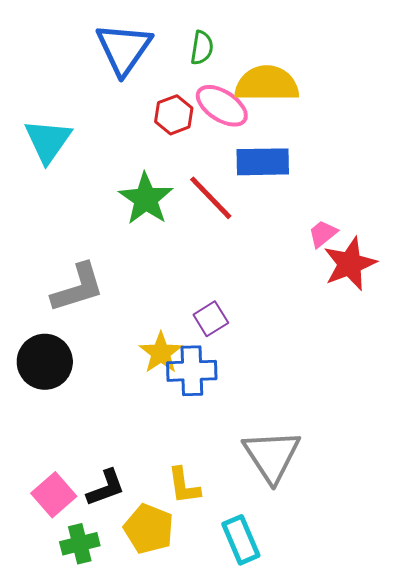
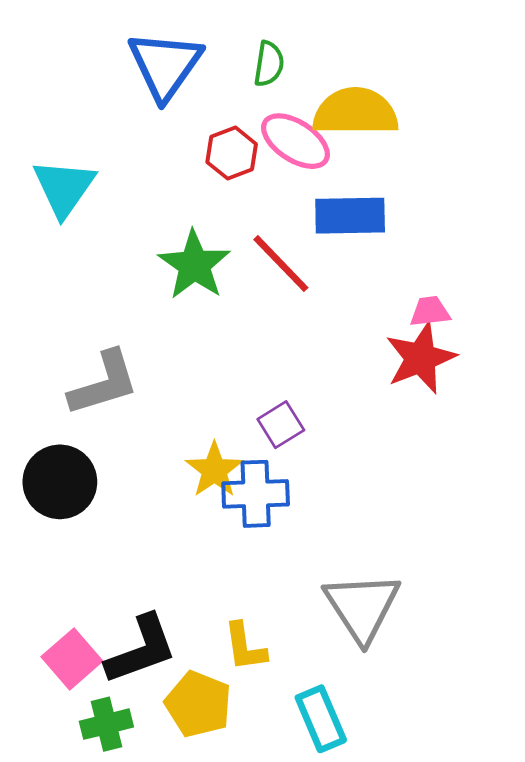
pink trapezoid: (323, 234) -> (430, 311), turned 32
red star: (350, 264) -> (421, 358), moved
black L-shape: (106, 488) -> (141, 650), size x1.4

